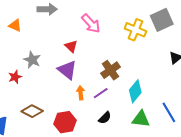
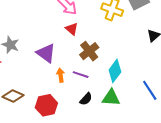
red triangle: (71, 46) -> (72, 29), moved
purple line: (101, 93) -> (81, 75), turned 56
green triangle: (141, 119) -> (111, 98), moved

